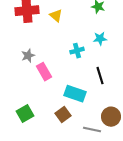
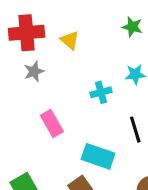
gray star: (28, 56) -> (34, 71), moved

